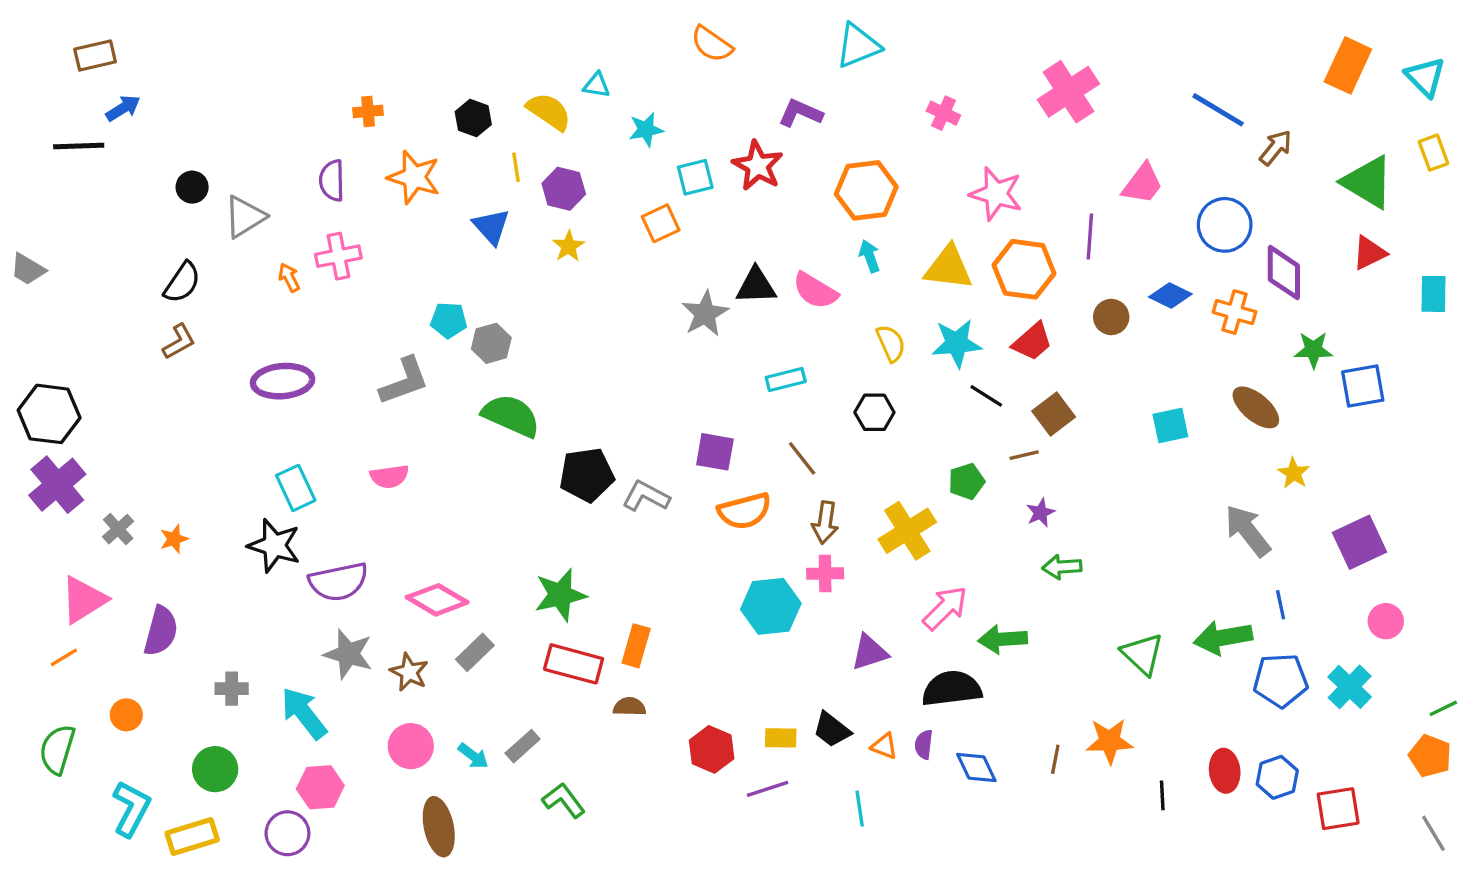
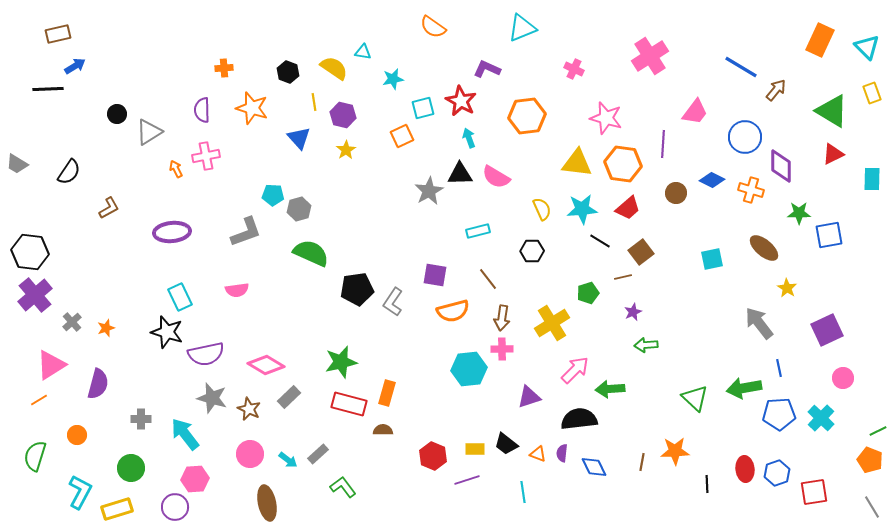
cyan arrow: (870, 256) -> (469, 138), moved
black semicircle: (182, 282) -> (69, 172), moved
gray L-shape: (646, 496) -> (393, 302), turned -84

